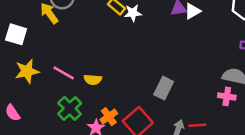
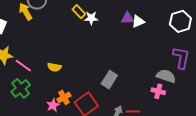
pink line: (64, 73) -> (23, 66), moved
green cross: (70, 108) -> (21, 88), moved

